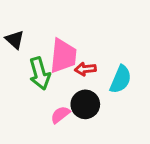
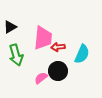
black triangle: (15, 40) -> (10, 27), turned 48
green arrow: (40, 73) -> (16, 55), moved

